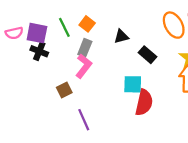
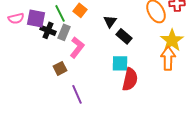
black triangle: (121, 36) -> (110, 21), turned -40
gray rectangle: (85, 48) -> (64, 32), moved
black cross: (39, 51) -> (48, 30), moved
black rectangle: (147, 55) -> (124, 36), moved

